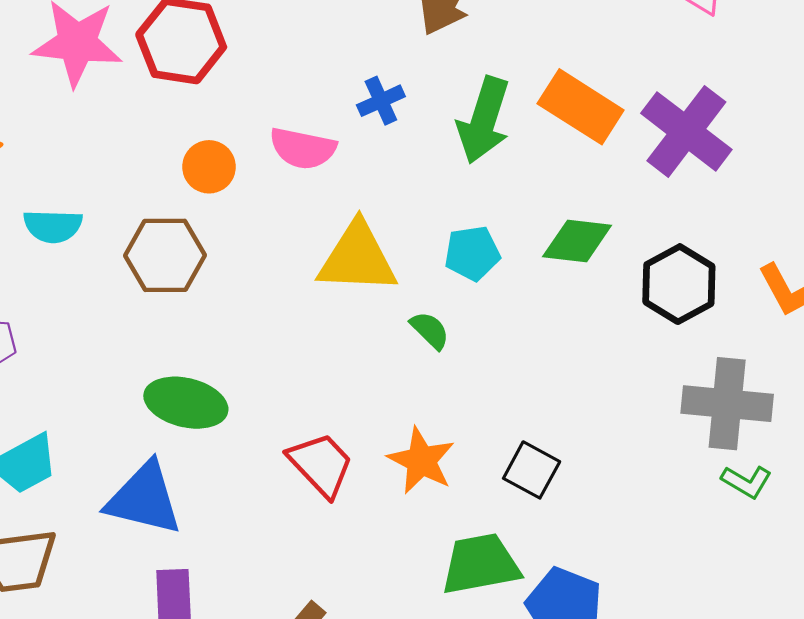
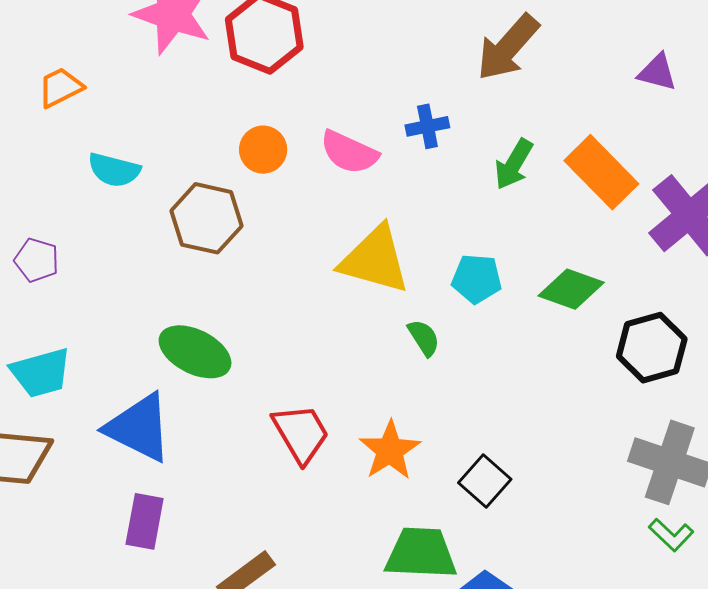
green arrow: (484, 120) -> (514, 164), size x0.7

